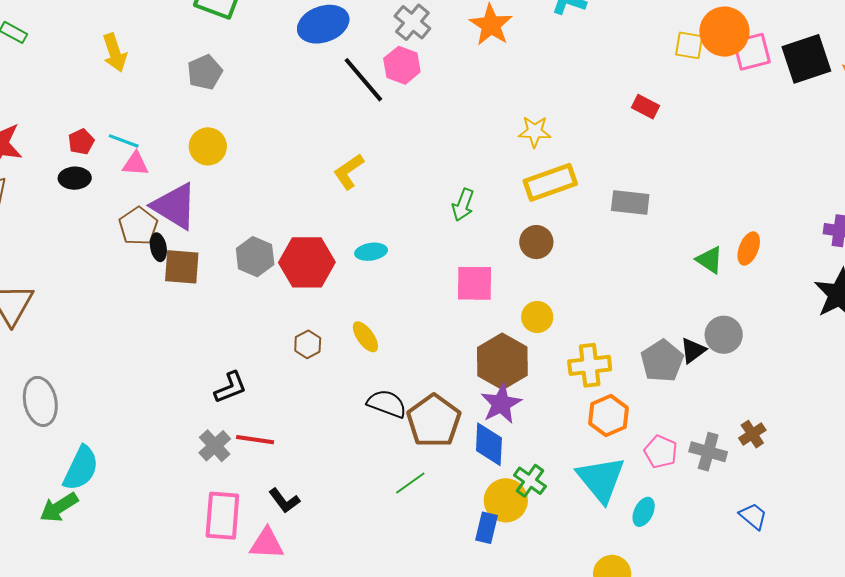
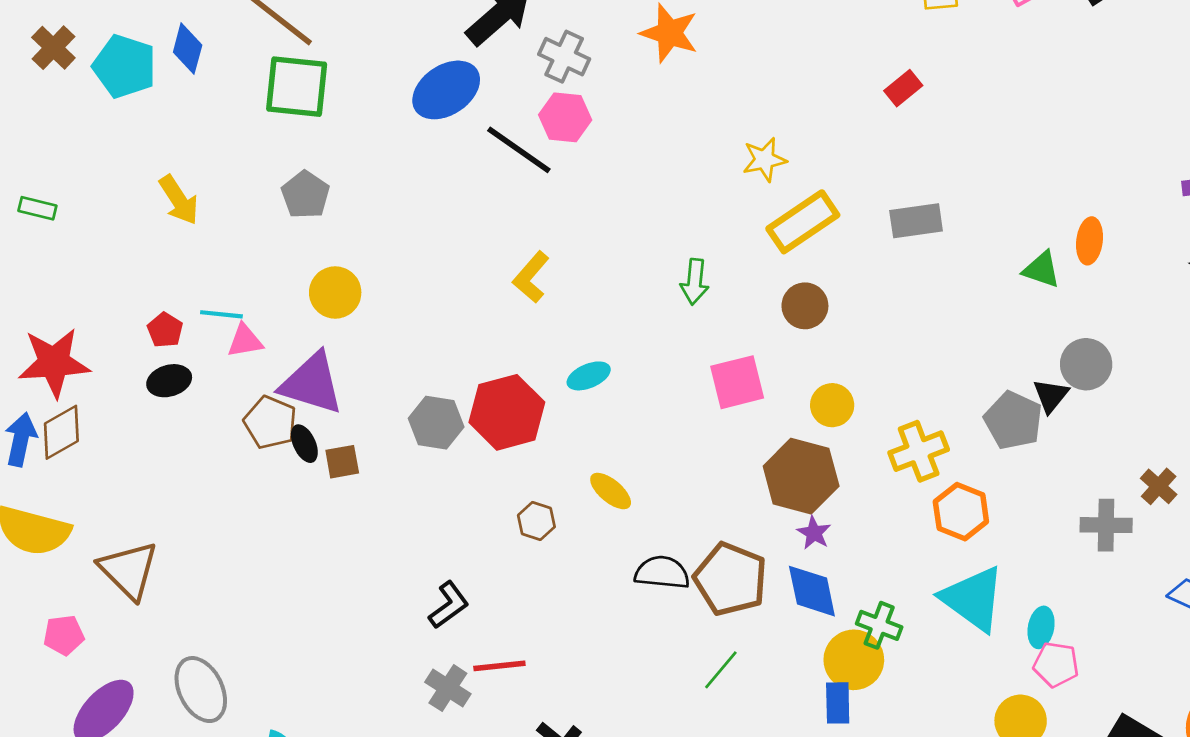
red rectangle: (646, 107) -> (903, 88), turned -52
brown square: (182, 267) -> (342, 462), size x0.7
purple star: (501, 404) -> (814, 533), size x0.6
pink pentagon: (661, 452) -> (1056, 664), moved

